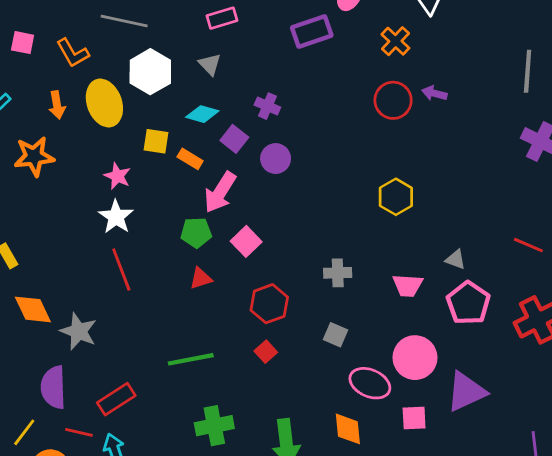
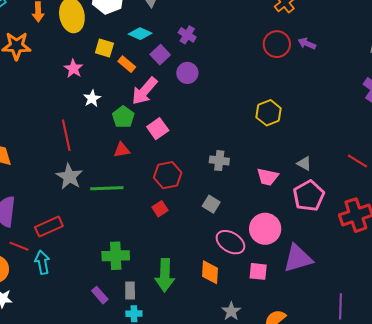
white star: (116, 217) -> (92, 98), moved, size x0.7
green pentagon: (196, 233) -> (123, 117), turned 30
gray star: (79, 331) -> (69, 176), moved
green line: (191, 359) -> (107, 188), moved

